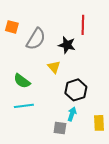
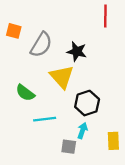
red line: (83, 25) -> (105, 16), moved
yellow triangle: (54, 67) -> (62, 77), size x1.6
cyan line: (24, 106) -> (45, 119), moved

